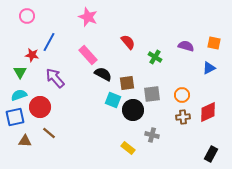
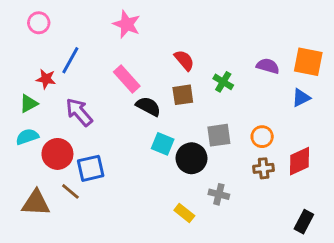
orange square: (214, 43) -> (308, 62), size x1.5
green triangle: (20, 72) -> (29, 103), turned 32
brown square: (127, 83) -> (183, 95), moved
blue square: (15, 117) -> (91, 168), moved
brown triangle: (25, 141) -> (36, 203), size x1.5

